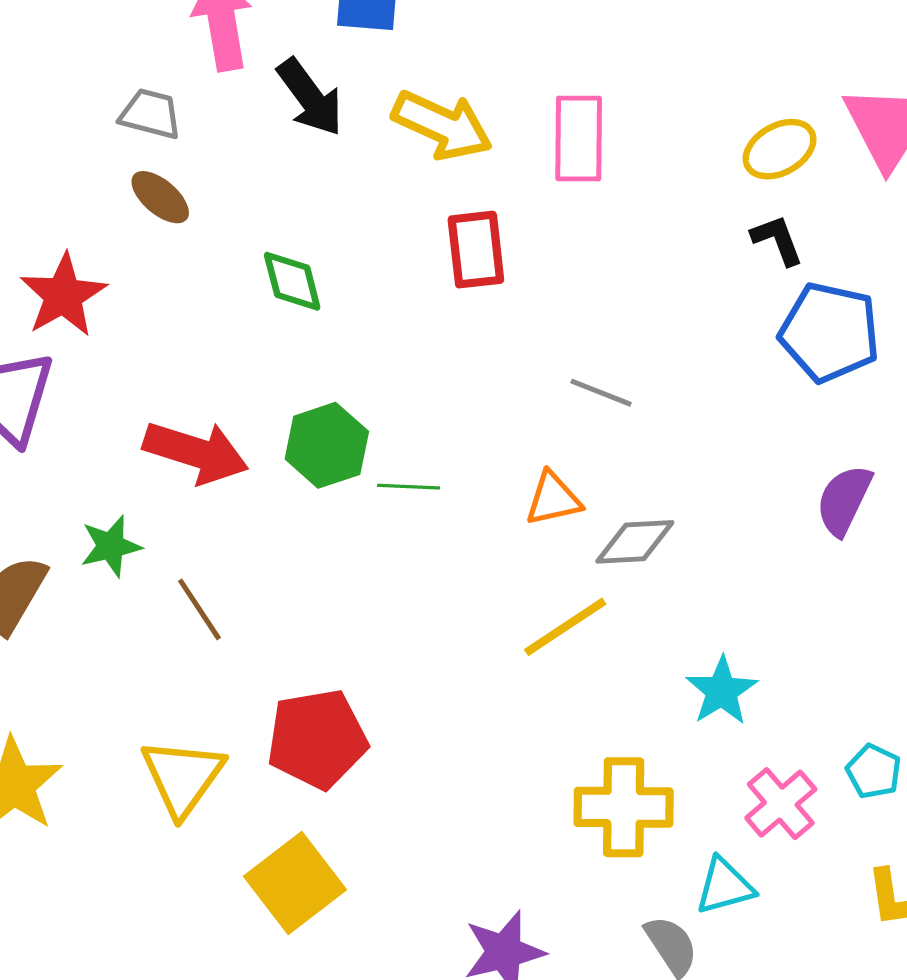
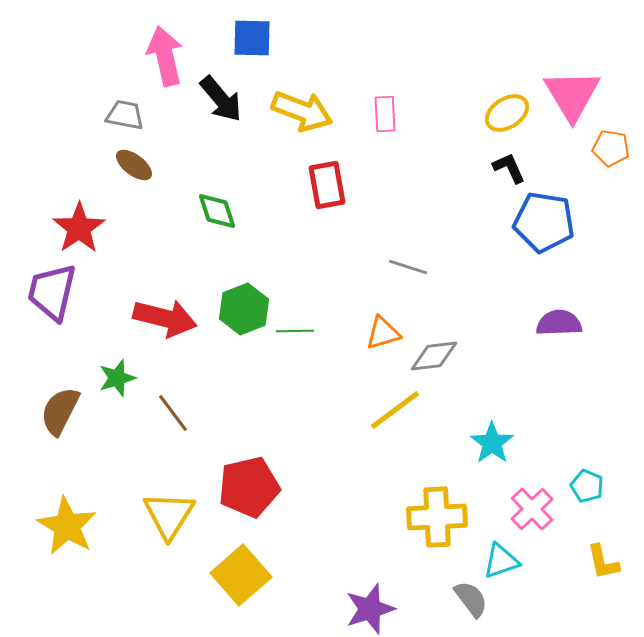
pink rectangle: (579, 138) -> (385, 114), size x0.7
purple semicircle: (844, 500) -> (559, 323), turned 66

